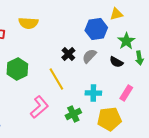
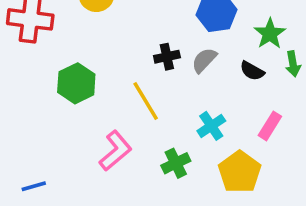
black cross: (68, 54) -> (167, 57), turned 32
cyan cross: (93, 93) -> (211, 126), turned -35
yellow pentagon: (109, 119) -> (240, 172), turned -30

